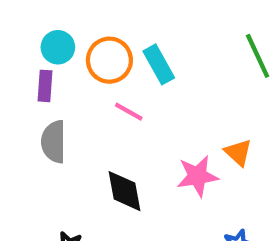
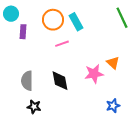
cyan circle: (58, 47) -> (11, 14), moved
pink line: (129, 112) -> (62, 44), turned -48
gray semicircle: (54, 142) -> (27, 81), moved

